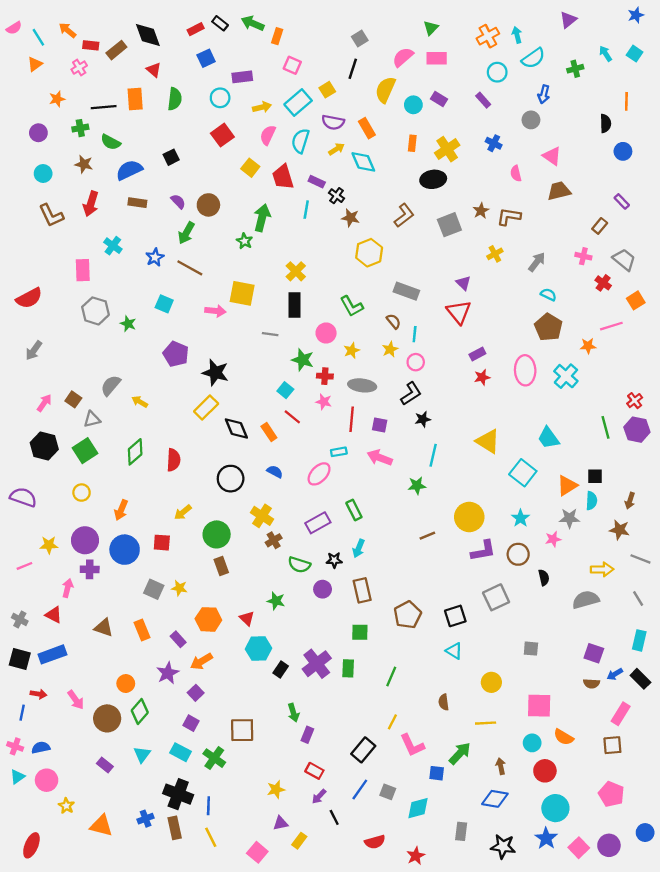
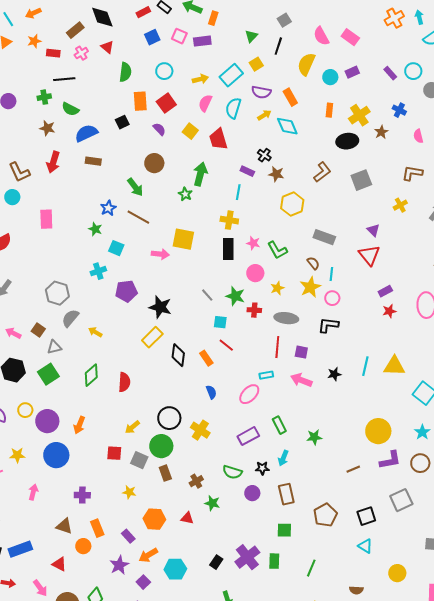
green triangle: (431, 28) -> (251, 36), moved
orange arrow: (68, 30) -> (33, 13), turned -63
red rectangle: (91, 45) -> (53, 53), moved
pink semicircle: (403, 57) -> (321, 36), turned -78
pink rectangle: (437, 58) -> (350, 37), turned 36
pink square: (292, 65) -> (179, 36), moved
pink cross: (79, 68) -> (81, 53), moved
cyan circle: (497, 72) -> (413, 71), moved
purple rectangle: (242, 77) -> (202, 41), moved
orange star: (57, 99) -> (34, 41), moved
orange rectangle: (135, 99) -> (140, 101), moved
purple rectangle: (439, 99) -> (352, 72), turned -56
cyan circle: (43, 173) -> (12, 197), moved
purple rectangle: (317, 182) -> (247, 171), moved
purple semicircle: (178, 201) -> (159, 129), moved
cyan line: (306, 210) -> (238, 192), moved
brown star: (481, 211) -> (381, 132), moved
green arrow: (186, 233) -> (135, 187), turned -66
cyan cross: (113, 246) -> (98, 271), moved, turned 35
yellow cross: (296, 271) -> (229, 220), turned -36
gray hexagon: (95, 311) -> (57, 293), moved
green star: (128, 324) -> (95, 229), moved
gray line: (270, 334) -> (207, 295), moved, turned 40
yellow star: (390, 349) -> (310, 287), size x1.5
purple pentagon: (176, 354) -> (126, 291), turned -30
cyan square: (285, 390) -> (220, 322), turned -32
black L-shape: (411, 394) -> (328, 325), turned -140
pink star: (324, 402) -> (253, 243), moved
pink arrow: (44, 403) -> (13, 333), turned -98
black star: (423, 419) -> (334, 374), moved
black diamond: (236, 429) -> (178, 355), turned 30
yellow triangle: (488, 441) -> (394, 366), turned -30
cyan line: (433, 455) -> (365, 366), moved
blue semicircle: (275, 472) -> (211, 392), turned 40
black circle: (231, 479) -> (169, 418), moved
green star: (417, 486) -> (314, 437), moved
yellow circle: (82, 493) -> (25, 410), moved
brown line: (427, 536) -> (353, 469), moved
purple circle: (85, 540) -> (47, 421), moved
brown cross: (274, 540) -> (196, 481), moved
blue circle: (125, 550) -> (56, 455), moved
purple cross: (90, 569) -> (82, 495), moved
gray square: (154, 589) -> (139, 460), moved
red triangle: (54, 615) -> (59, 564), moved
red triangle: (247, 618) -> (187, 518), turned -32
cyan hexagon: (258, 649) -> (175, 569), moved
orange circle: (126, 684) -> (83, 546), moved
brown semicircle: (444, 702) -> (356, 590), turned -80

